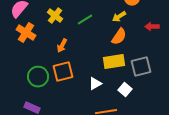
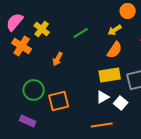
yellow cross: (55, 16) -> (42, 29), moved
orange square: (63, 72) -> (59, 101), moved
white triangle: (95, 84) -> (103, 97), moved

